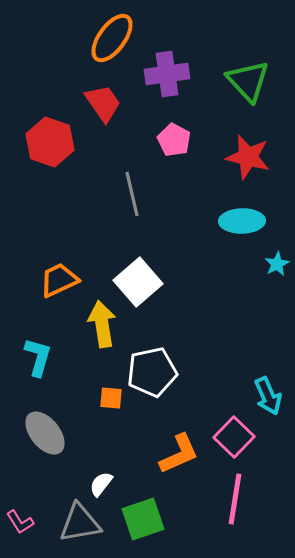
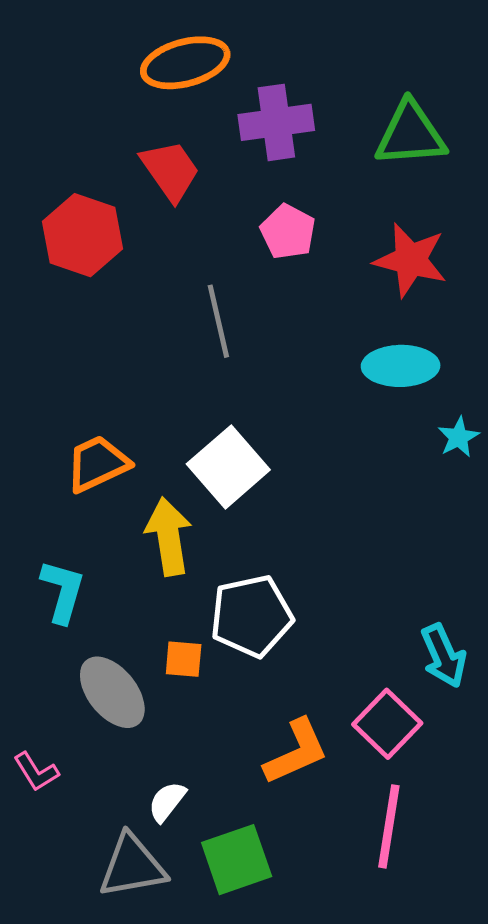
orange ellipse: (112, 38) -> (185, 63), turned 39
green triangle: (248, 81) -> (410, 134), turned -51
gray ellipse: (45, 433) -> (112, 692), moved
pink L-shape: (20, 522) -> (36, 772), moved

